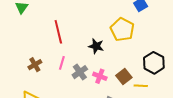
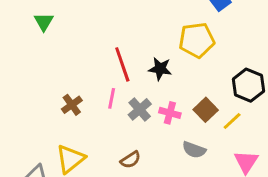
yellow pentagon: (122, 29) -> (197, 40), turned -30
red line: (58, 32) -> (122, 64), moved
yellow line: (141, 86) -> (232, 121), turned -40

